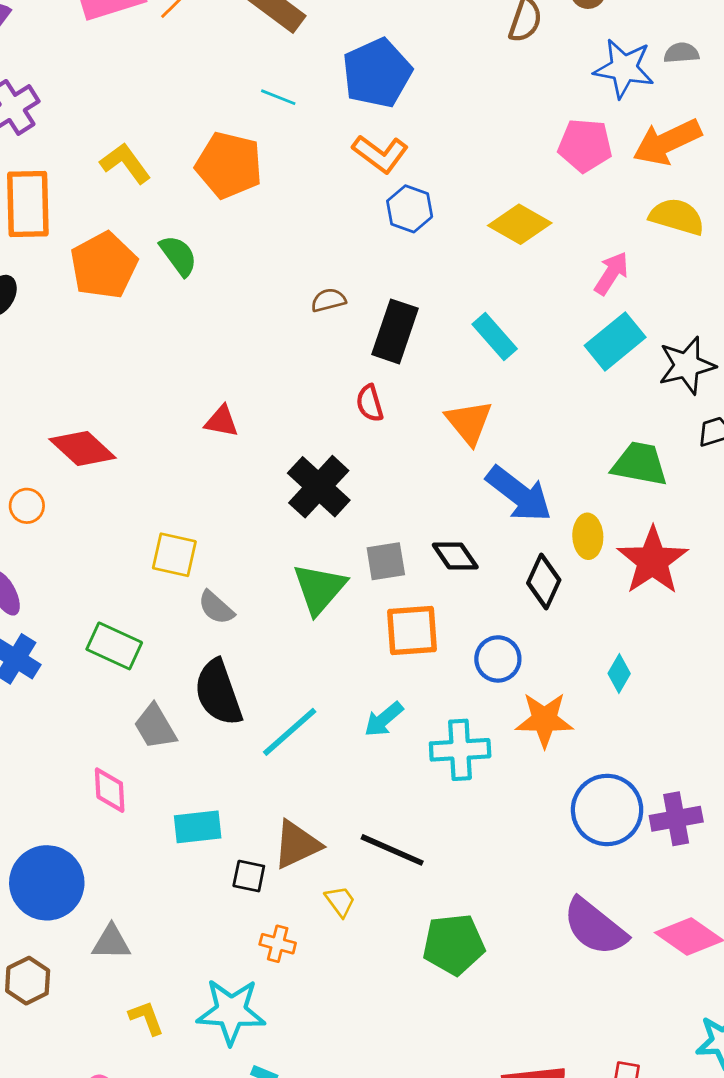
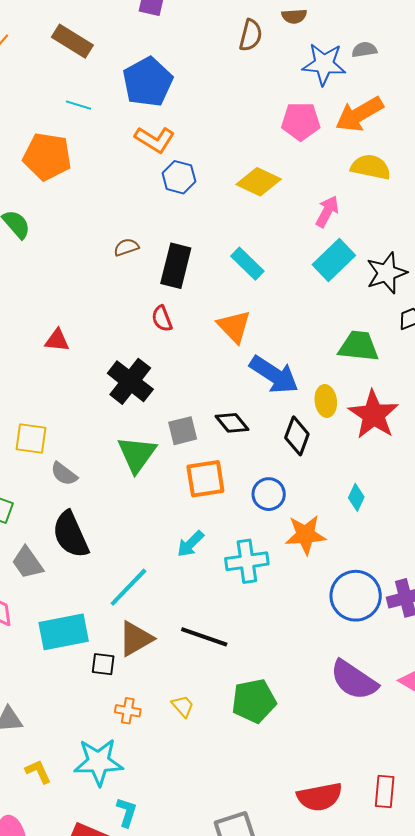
cyan line: (290, 732) -> (128, 587), moved
cyan rectangle: (198, 827) -> (64, 632), size x1.4
yellow trapezoid: (340, 901) -> (183, 706), moved

